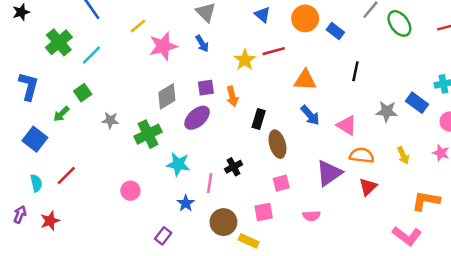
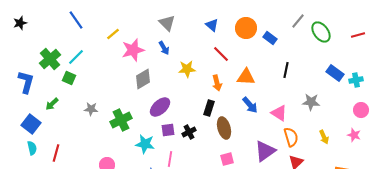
green cross: (59, 42) -> (50, 59), moved
red line: (274, 51) -> (221, 54), turned 60
yellow star: (245, 60) -> (187, 69), moved, turned 30
purple square: (206, 88) -> (168, 130), moved
green square: (83, 93) -> (69, 78), moved, turned -32
gray diamond: (167, 96) -> (143, 79), moved
orange arrow: (232, 96) -> (217, 83), moved
blue rectangle: (417, 103) -> (335, 73), moved
orange semicircle: (362, 155) -> (291, 137), turned 66
black cross: (234, 167) -> (189, 132), moved
red line: (66, 176) -> (56, 153), turned -30
cyan semicircle: (36, 183) -> (32, 148), moved

